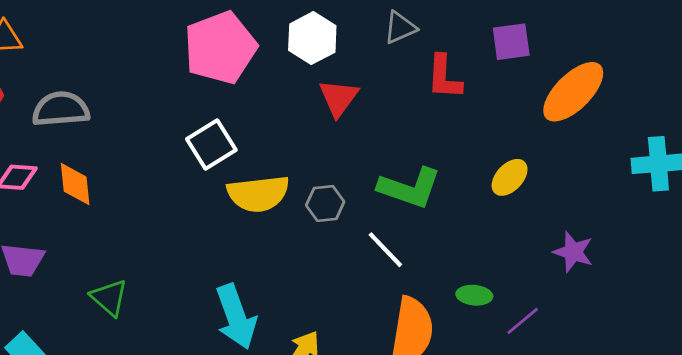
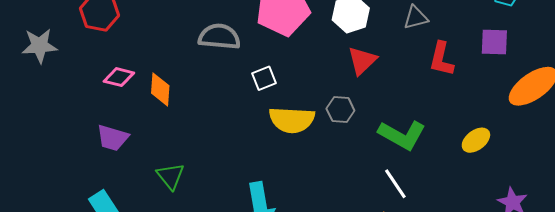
gray semicircle: (61, 109) -> (219, 37), moved
white square: (211, 145) -> (264, 78), size x0.7
gray hexagon: (325, 203) -> (340, 110), moved
white line: (385, 250) -> (395, 184), moved

